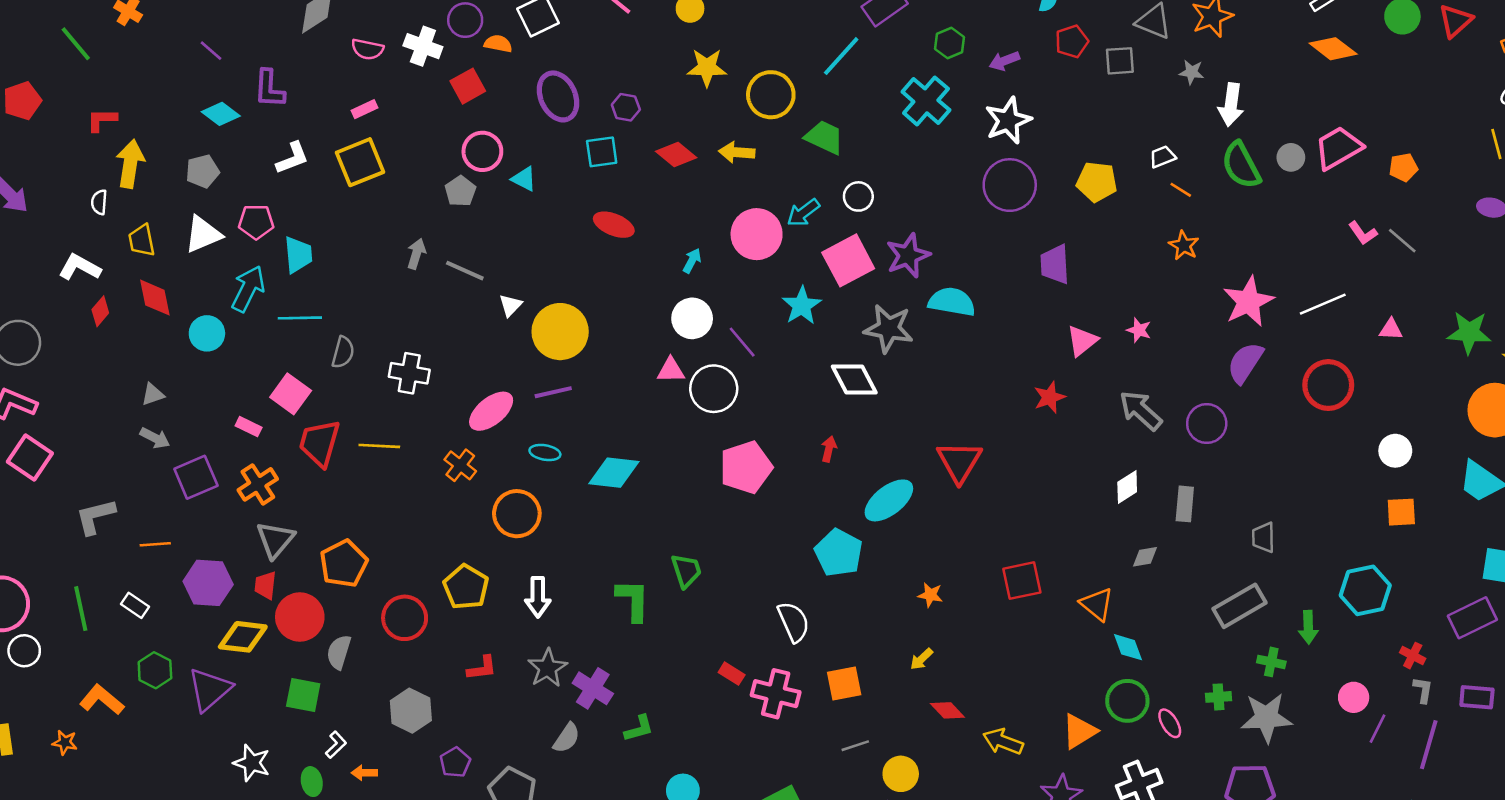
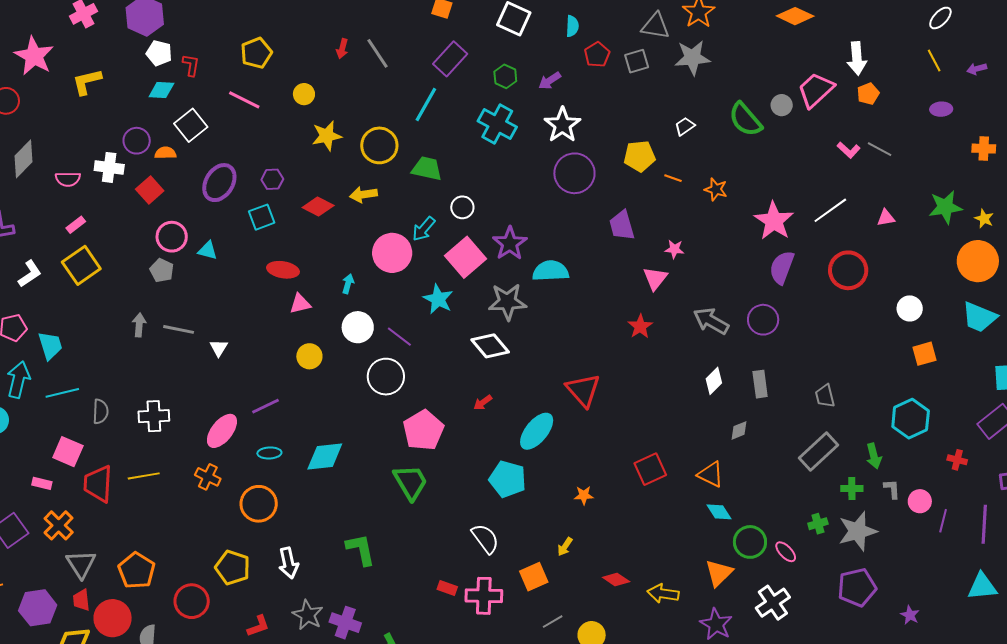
gray star: (1192, 72) -> (692, 58), size x1.8
purple ellipse: (558, 96) -> (219, 183), turned 69
white arrow: (1231, 105) -> (857, 58), moved
orange line: (1181, 190) -> (673, 178), moved
pink star: (1139, 330) -> (674, 249), moved
yellow circle: (560, 332) -> (309, 356), moved, size x0.6
pink triangle: (671, 370) -> (300, 304), moved
red arrow: (829, 449) -> (483, 402), turned -126
green trapezoid: (686, 571) -> (411, 482), moved, size x1.4
cyan diamond: (1128, 647) -> (719, 512), moved
yellow arrow: (921, 659) -> (565, 547), moved
gray L-shape: (1423, 690) -> (892, 489), moved

